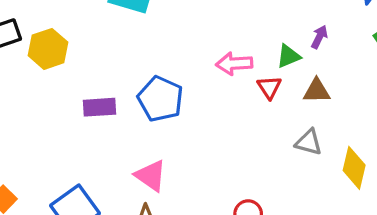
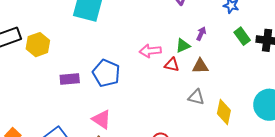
red triangle: (269, 87) -> (172, 65), turned -42

